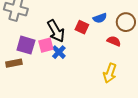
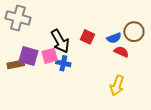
blue semicircle: (100, 18) -> (114, 38), moved
blue cross: (59, 52) -> (63, 63), turned -32
brown rectangle: (14, 63) -> (16, 64), moved

